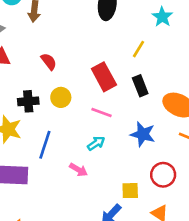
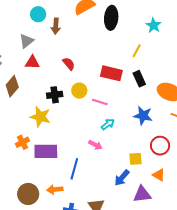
red rectangle: (104, 77) -> (111, 73), turned -45
pink line: (102, 113) -> (100, 102), moved
blue line: (45, 145) -> (74, 169), moved

